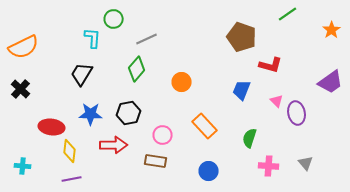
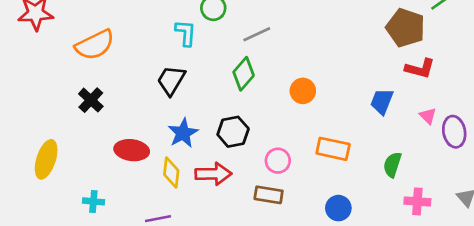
brown pentagon: (242, 37) -> (406, 28), moved
blue star: (91, 114) -> (183, 133), turned -30
orange rectangle: (205, 126) -> (333, 149), turned -35
yellow diamond: (70, 151) -> (171, 173), moved

